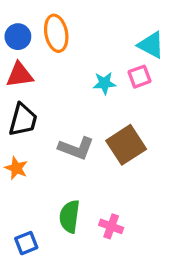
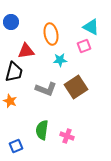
orange ellipse: (56, 33) -> (51, 34), moved
red triangle: (20, 75) -> (26, 51), moved
cyan star: (104, 83) -> (60, 60), moved

